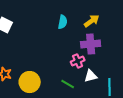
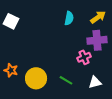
white triangle: (91, 76) -> (95, 82), moved
green line: (68, 84) -> (66, 80), moved

